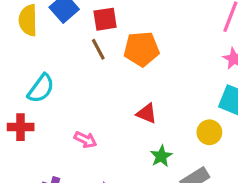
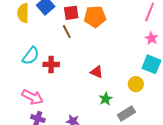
orange pentagon: (141, 49) -> (95, 17), moved
red cross: (21, 127) -> (51, 64), moved
pink arrow: (85, 140) -> (32, 97), moved, size x1.5

